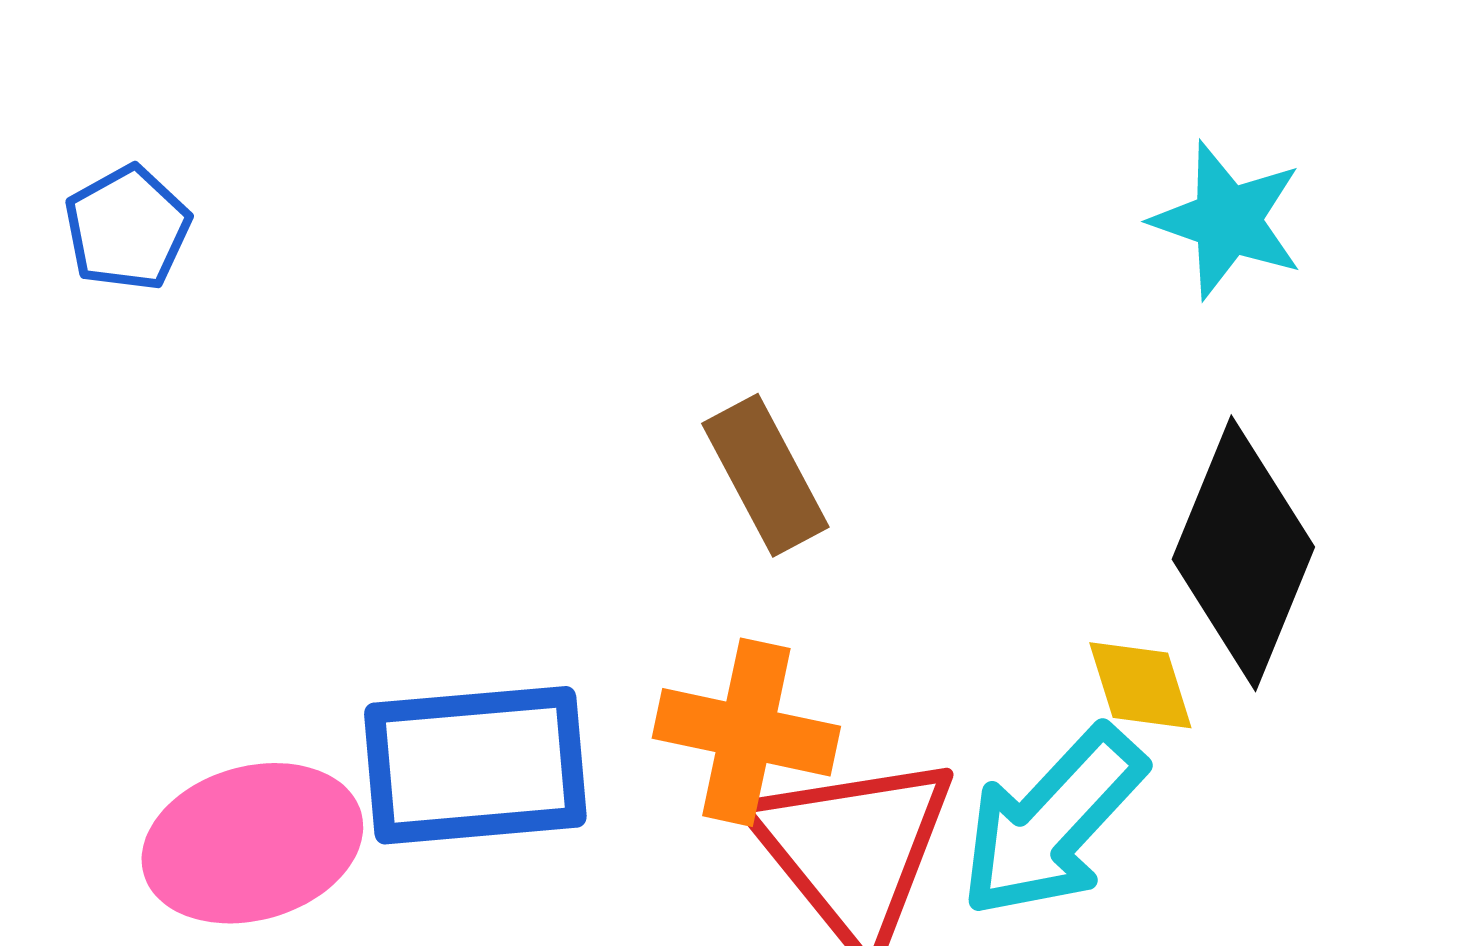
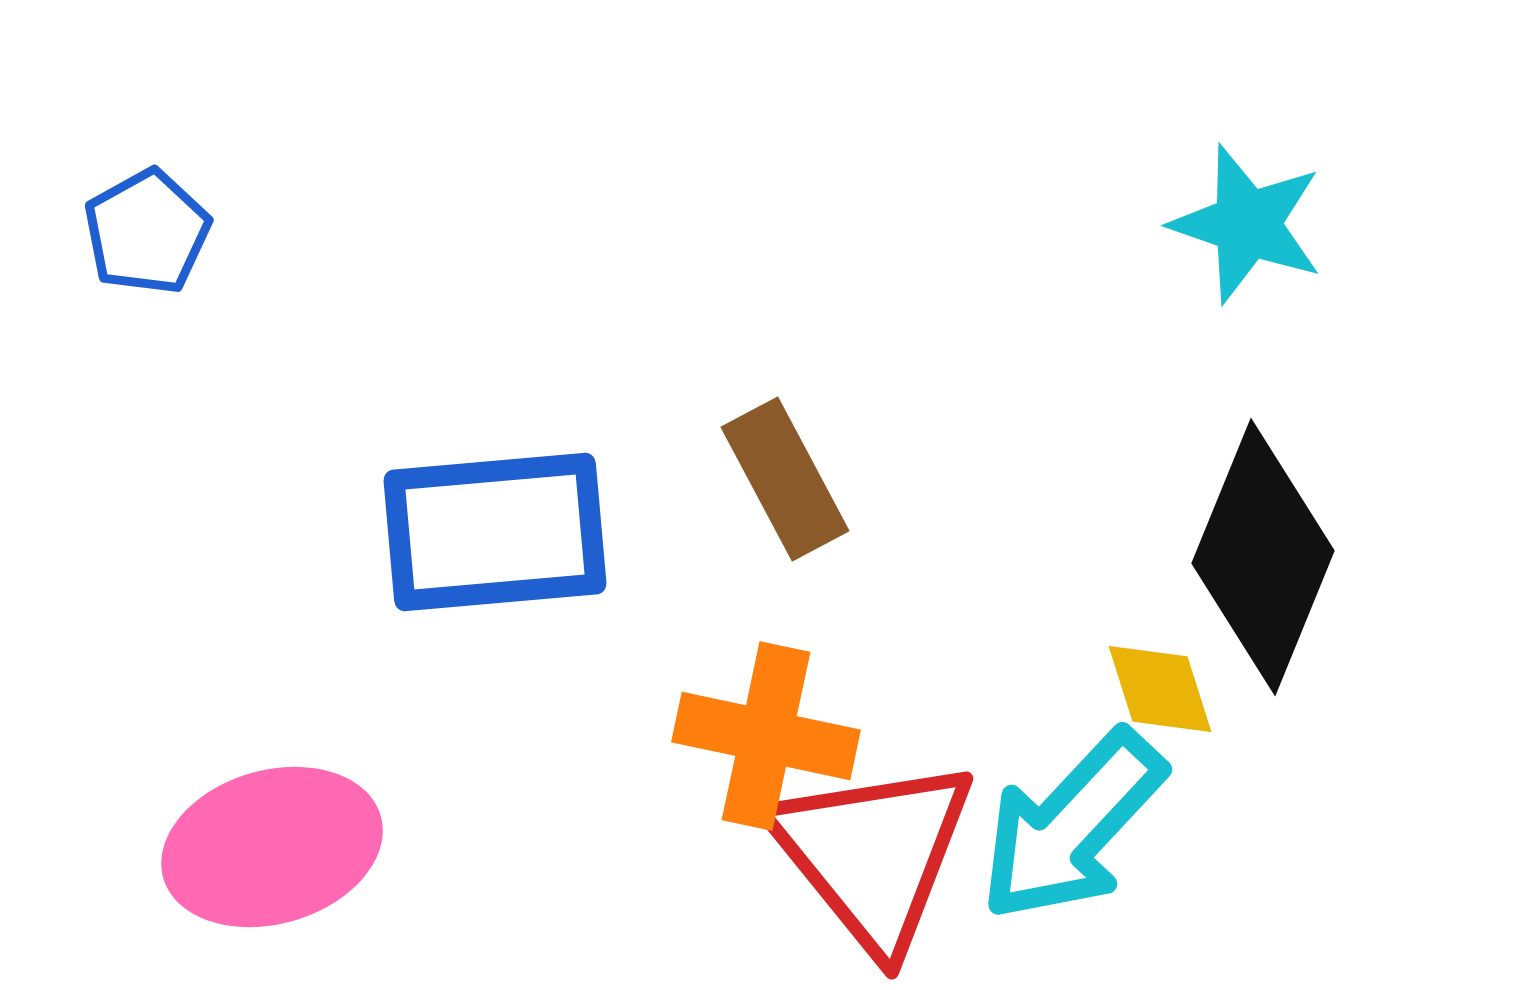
blue rectangle: (475, 765) -> (495, 532), moved

